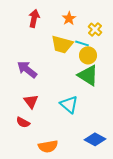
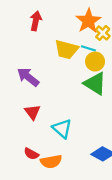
orange star: (69, 18) -> (88, 21), moved, size x1.6
cyan triangle: (69, 104) -> (62, 129), moved
red semicircle: (23, 122) -> (31, 154), moved

